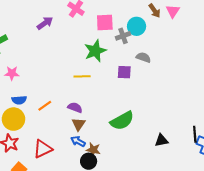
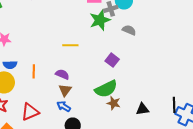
green star: (95, 51) -> (100, 20), moved
purple square: (124, 72) -> (112, 60), moved, turned 32
orange line: (45, 106) -> (34, 71), turned -56
brown star: (93, 150) -> (114, 103), moved

